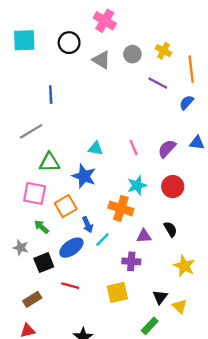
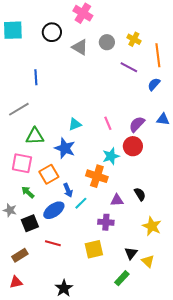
cyan triangle: (96, 149) -> (75, 124), turned -32
red circle: (173, 187) -> (133, 146), moved

